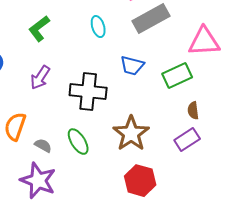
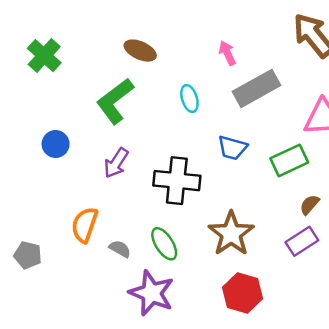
green L-shape: (39, 29) -> (115, 101), size x1.4
brown semicircle: (193, 111) -> (309, 205), turned 48
purple star: (38, 181) -> (152, 293), moved

